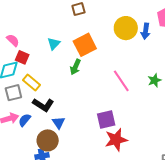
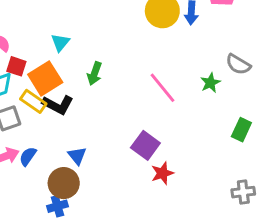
orange square: (85, 45) -> (45, 78), moved
black L-shape: (43, 105) -> (58, 105), moved
purple square: (106, 119) -> (145, 145), turned -36
red star: (116, 140) -> (162, 173), size x0.7

